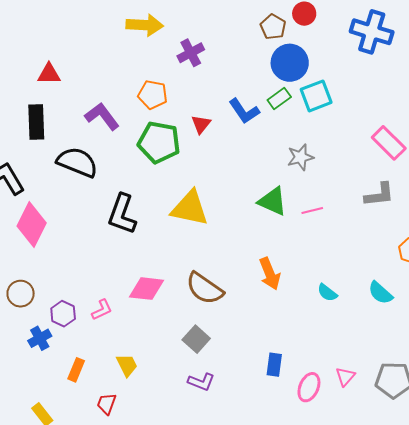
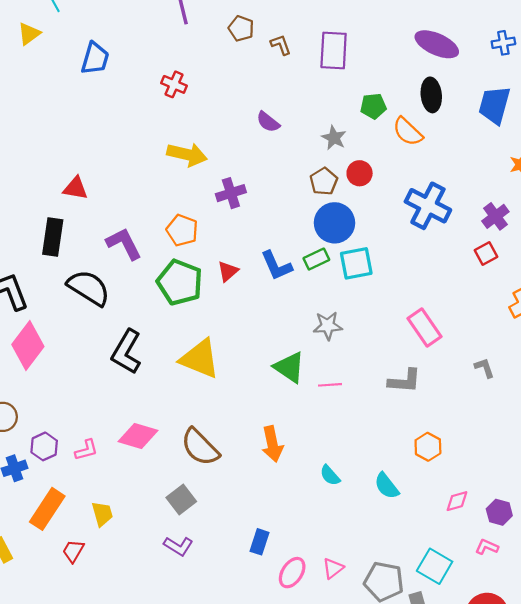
orange rectangle: (76, 370) -> (47, 509), size x1.6

